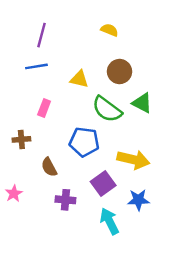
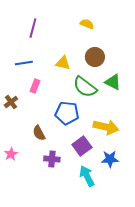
blue line: (36, 66) -> (24, 63), moved
brown cross: (21, 139) -> (11, 102), moved, turned -32

